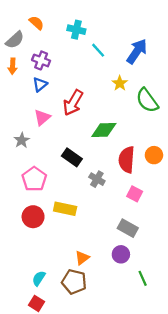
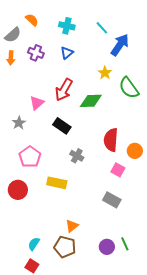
cyan line: (98, 50) -> (102, 28), moved
blue triangle: (40, 84) -> (67, 53), moved
green diamond: (104, 130) -> (91, 101), moved
orange circle: (154, 155) -> (135, 151), moved
black rectangle: (72, 157) -> (62, 126), moved
gray cross: (97, 179) -> (77, 156), moved
red circle: (33, 217) -> (18, 190), moved
purple circle: (121, 254) -> (107, 247), moved

